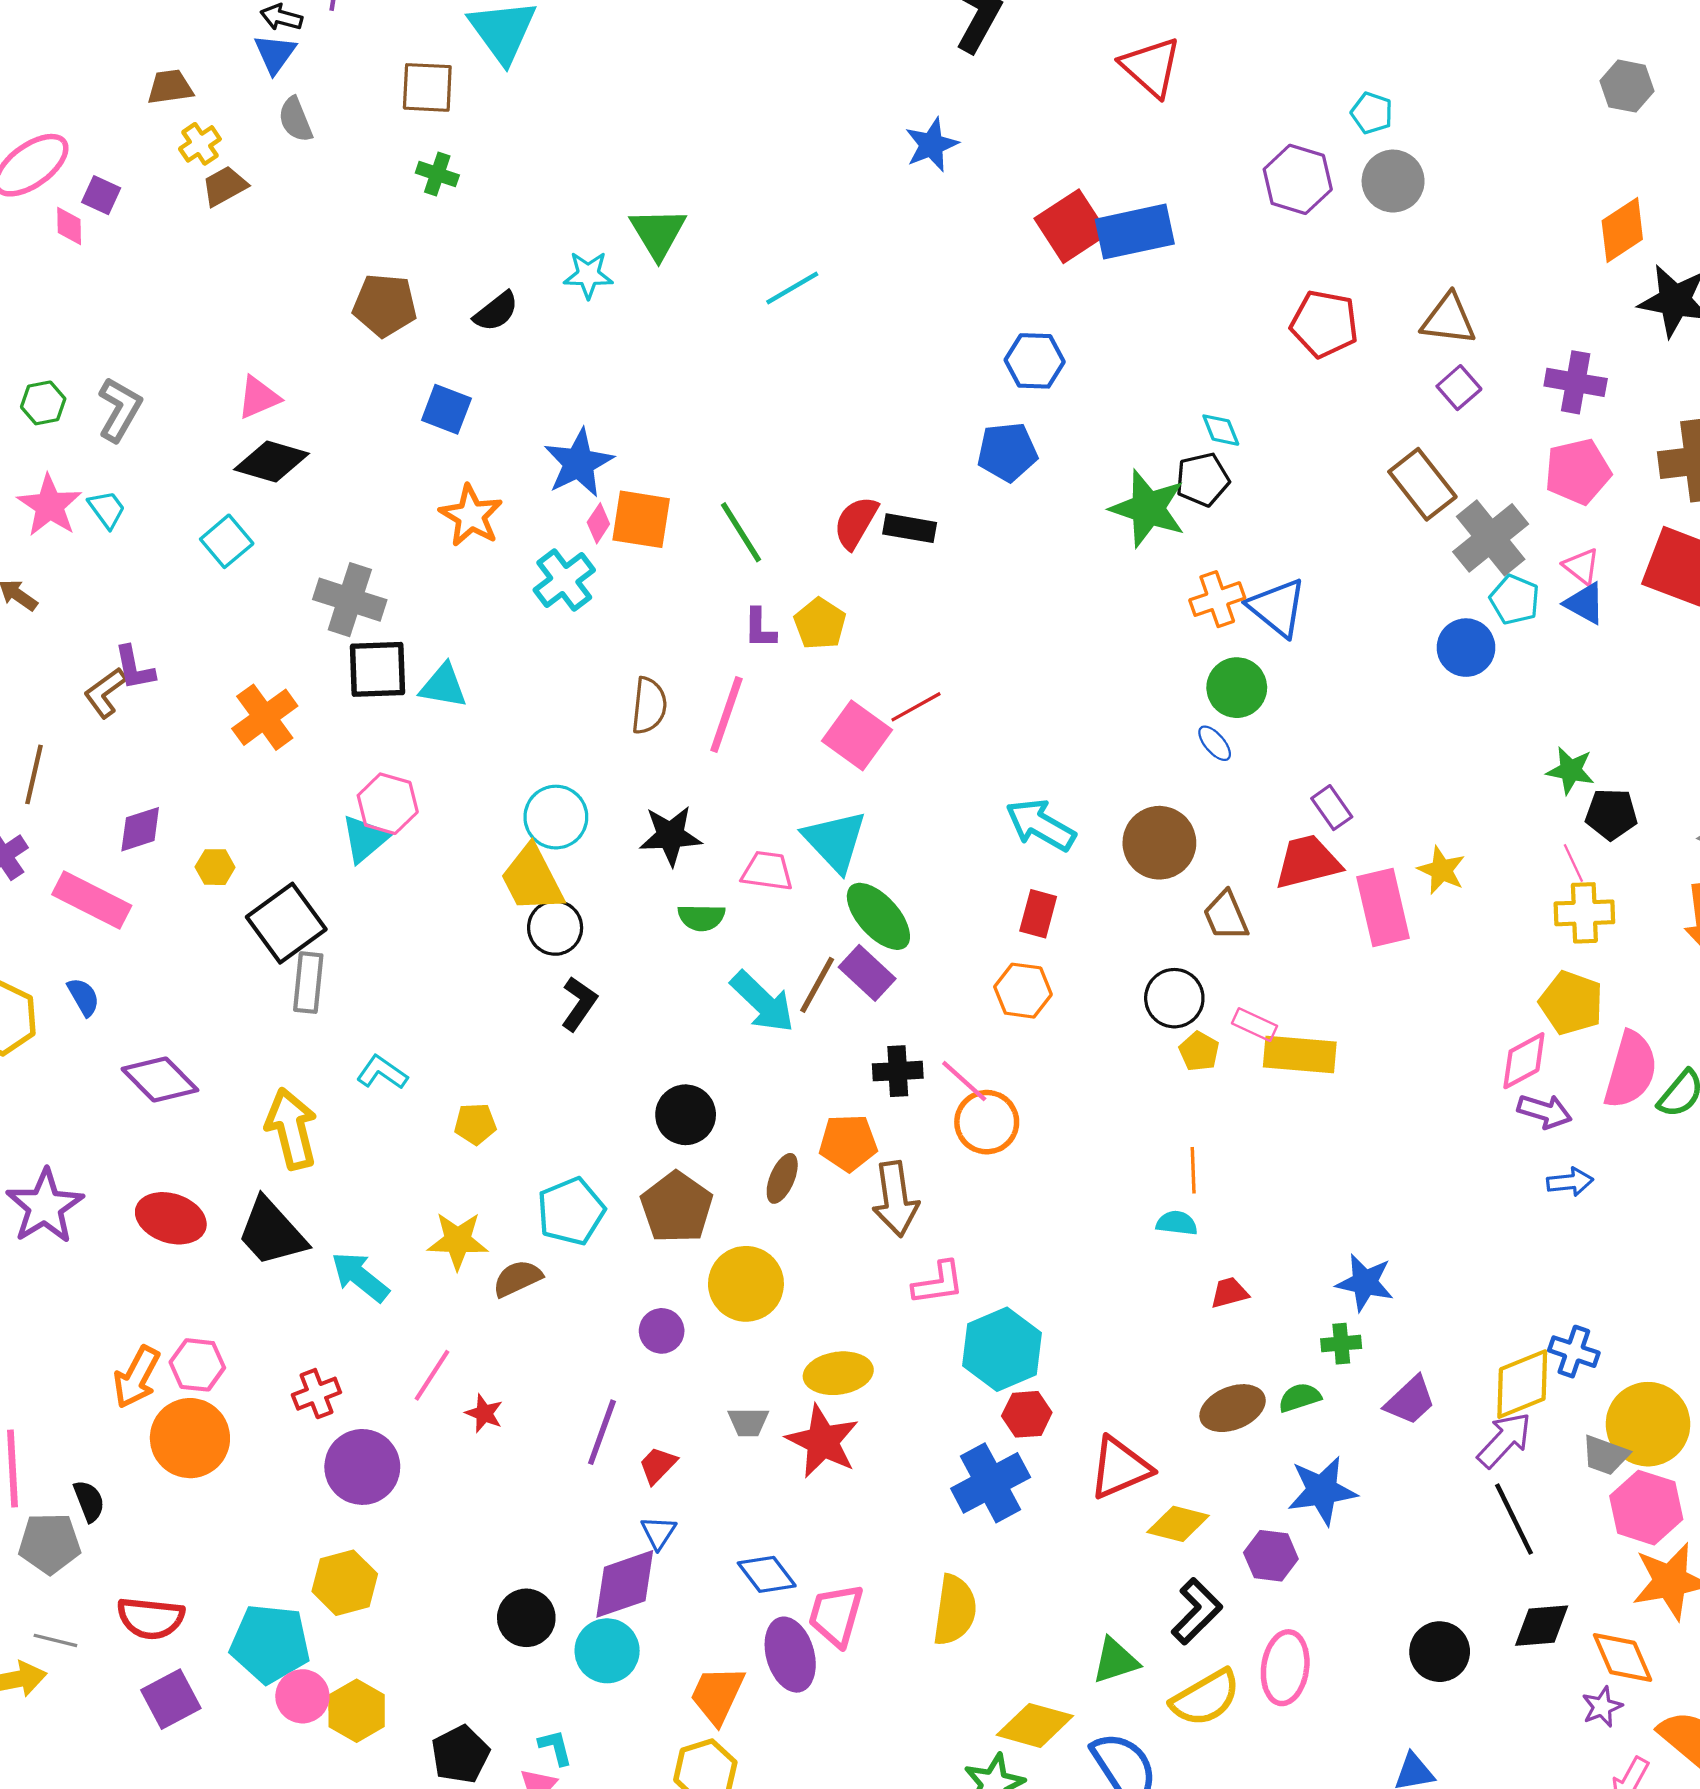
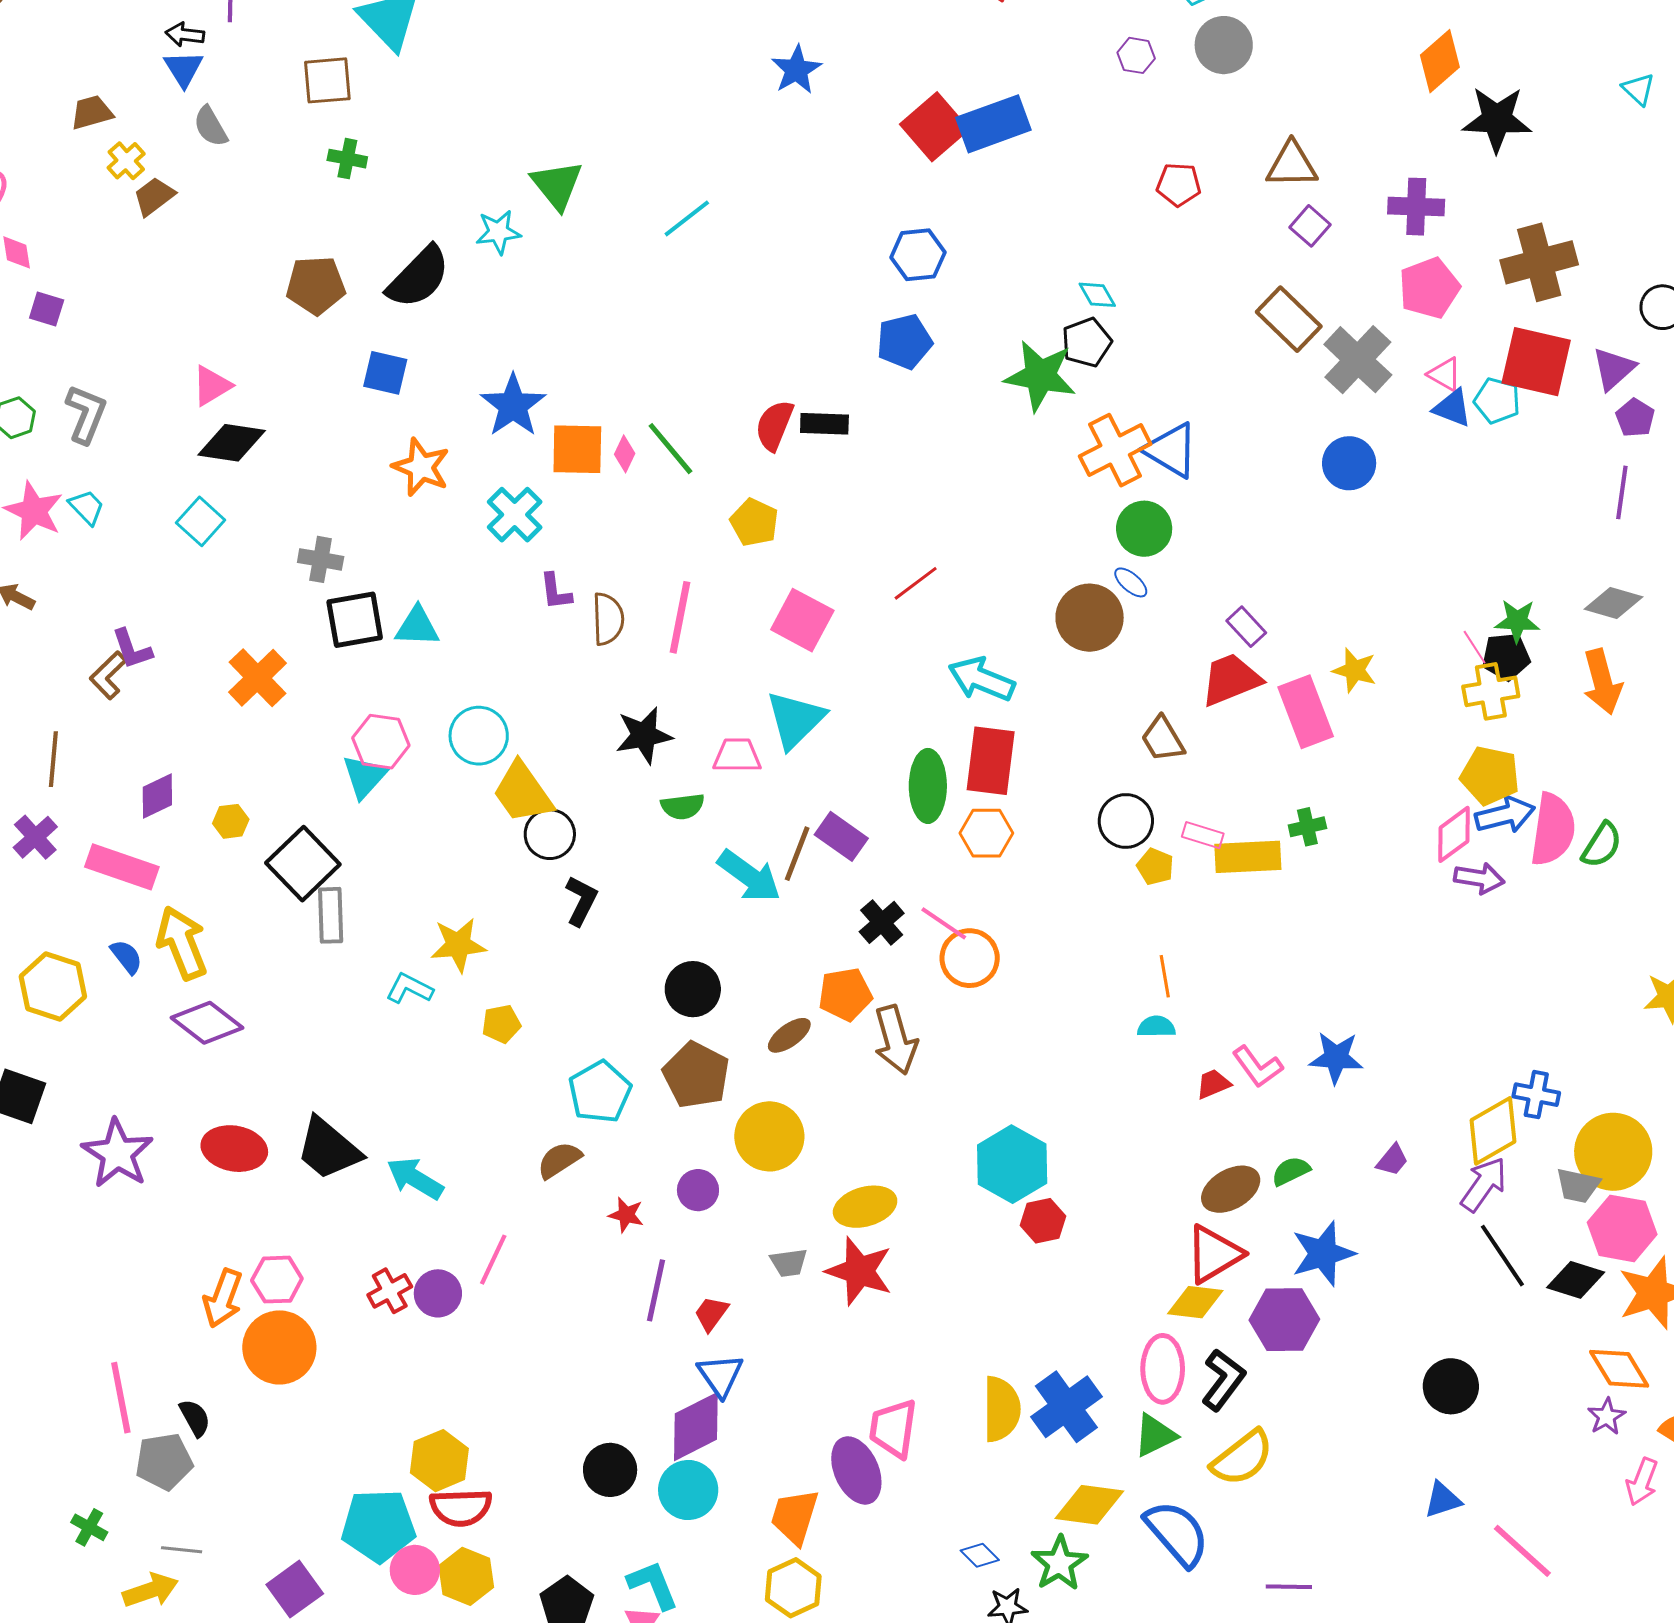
purple hexagon: (1298, 179) -> (1136, 55), size x0.6
purple square: (101, 195) -> (47, 309), moved
black semicircle: (496, 311) -> (418, 277), size x1.6
red pentagon: (1324, 324) -> (1179, 185), size x0.7
pink diamond: (598, 523) -> (625, 454), moved
orange cross: (1217, 599) -> (1115, 450), size x1.4
gray cross: (350, 600) -> (321, 559), size x0.7
cyan pentagon: (1515, 600) -> (1497, 401), moved
purple L-shape: (760, 628) -> (556, 592), moved
red line: (916, 707) -> (916, 583), moved
green star: (1571, 771) -> (1517, 621), moved
black pentagon: (1611, 814) -> (1506, 657), moved
cyan circle: (556, 817) -> (479, 736), moved
cyan triangle: (835, 841) -> (795, 720), turned 36
brown circle: (1159, 843) -> (1090, 618), moved
red rectangle: (1038, 914) -> (991, 761), size x1.6
green ellipse: (878, 916) -> (928, 786), moved, turned 50
black cross: (898, 1071) -> (882, 922), turned -30
yellow arrow: (291, 1129) -> (182, 943), moved
brown ellipse: (782, 1178) -> (789, 1035), turned 39
blue arrow: (1570, 1182) -> (1505, 815), moved, size x1.4
yellow star: (458, 1241) -> (458, 945), moved
pink L-shape: (938, 1283) -> (1257, 1067), moved, turned 70
green cross: (1341, 1344) -> (1307, 827), moved
purple trapezoid: (1410, 1400) -> (1392, 1160), size x0.7
red star: (484, 1413) -> (626, 1215), moved
purple circle: (362, 1467) -> (438, 1293), moved, size x0.7
red triangle: (1120, 1468) -> (1214, 1254), moved
blue cross: (991, 1483) -> (1066, 1407), moved
blue triangle: (658, 1533) -> (720, 1375), size x1.4
purple hexagon: (1271, 1556) -> (1284, 1320), size x1.4
blue diamond: (767, 1574) -> (980, 1555), moved, size x0.7
red semicircle: (151, 1618) -> (461, 1508), moved
black diamond: (1542, 1626) -> (1576, 1280), moved, turned 30
pink ellipse: (1285, 1668) -> (1163, 1369), moved
cyan L-shape: (555, 1747) -> (653, 1585), size x1.5

